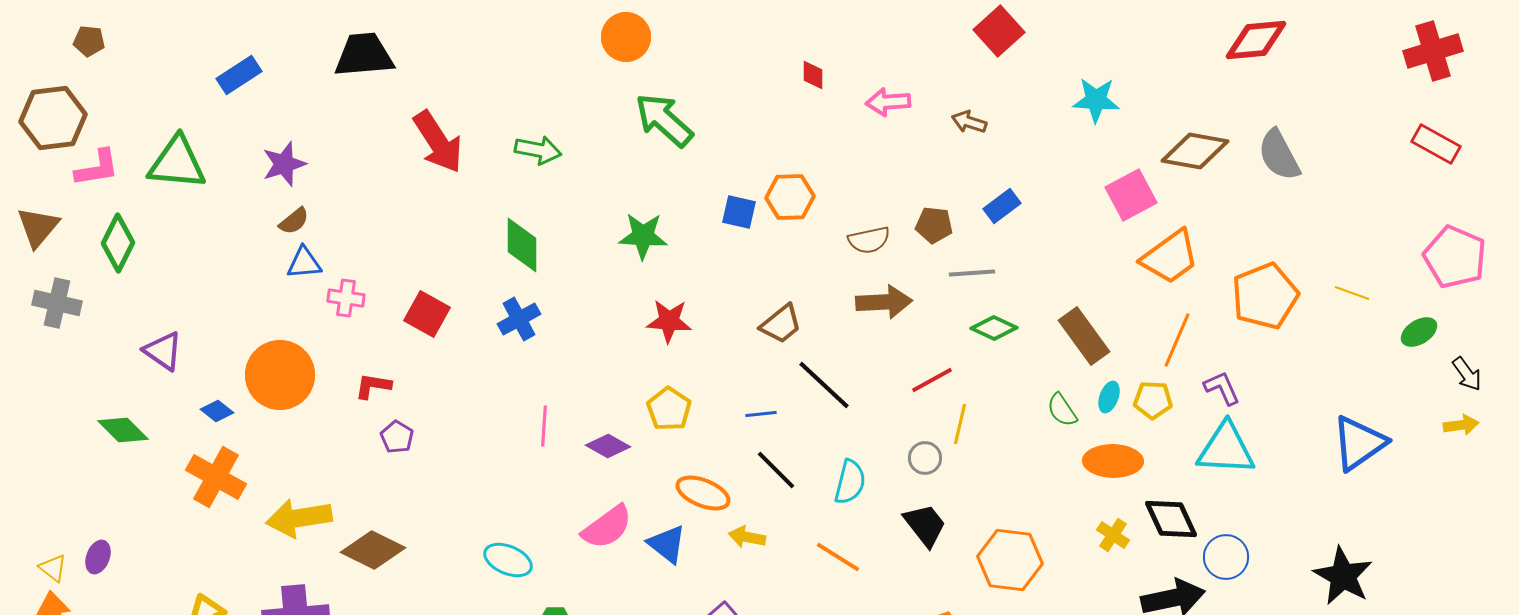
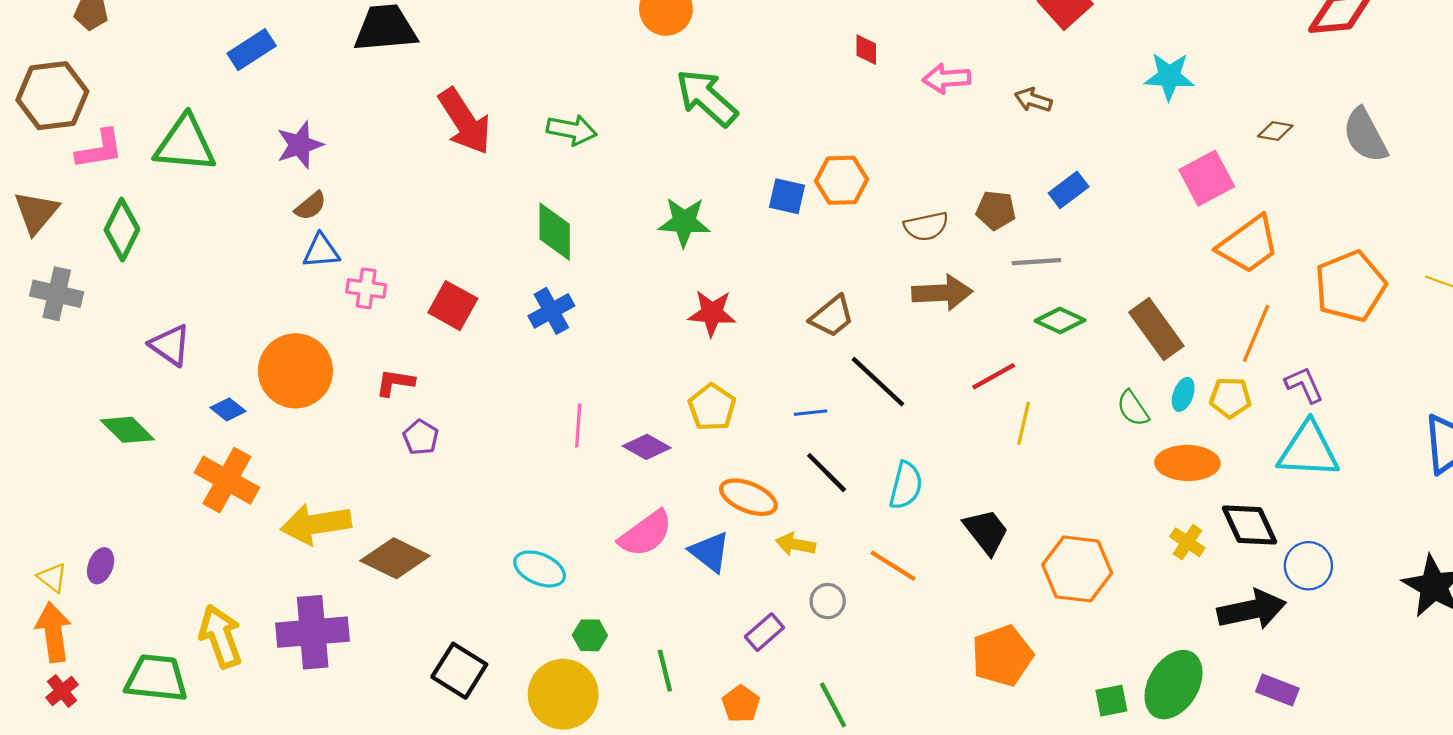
brown diamond: (1195, 151) -> (1275, 131), size x0.5
gray circle: (925, 458) -> (828, 601), moved

